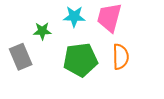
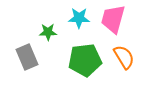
orange semicircle: (121, 57) -> (124, 57), turned -30

